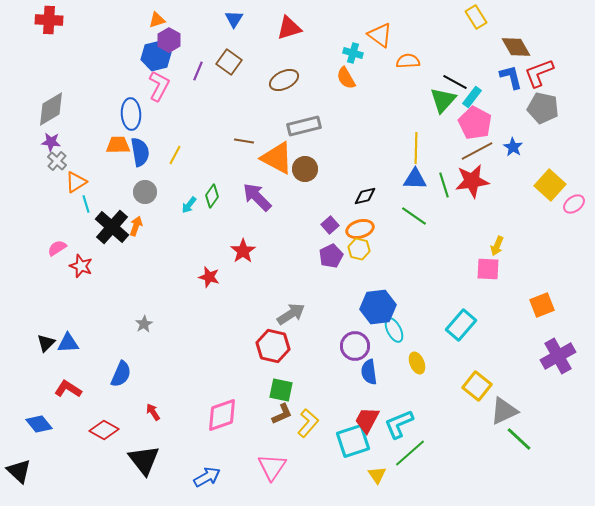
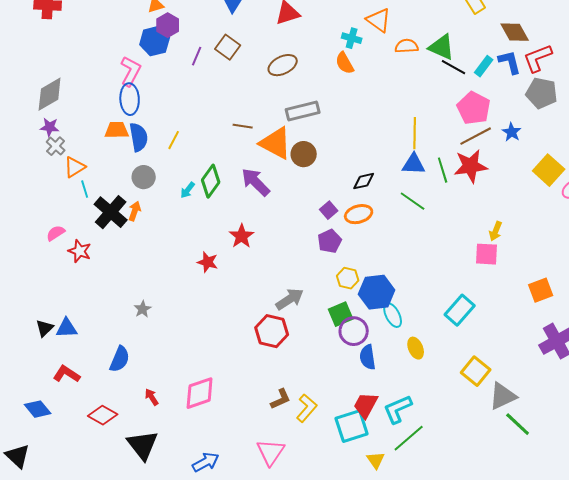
pink L-shape: (159, 86) -> (131, 71), moved
cyan rectangle: (472, 97) -> (484, 66), moved
green triangle: (443, 100) -> (442, 47), moved, turned -48
green diamond: (212, 196) -> (211, 181), size x1.4
yellow hexagon: (359, 249) -> (348, 278), moved
green square: (281, 390) -> (341, 314), moved, turned -35
pink diamond: (222, 415) -> (200, 393), moved

